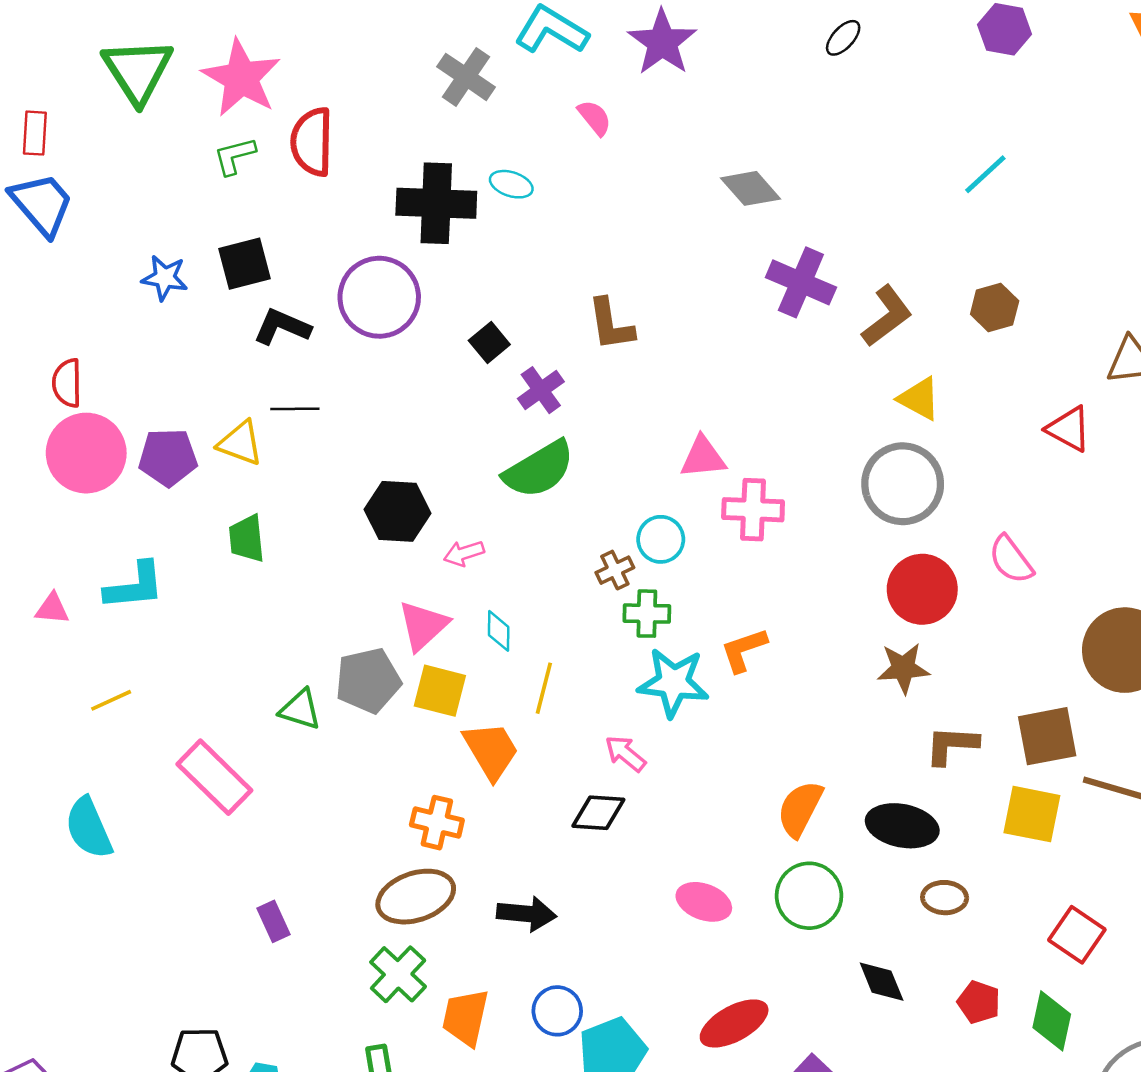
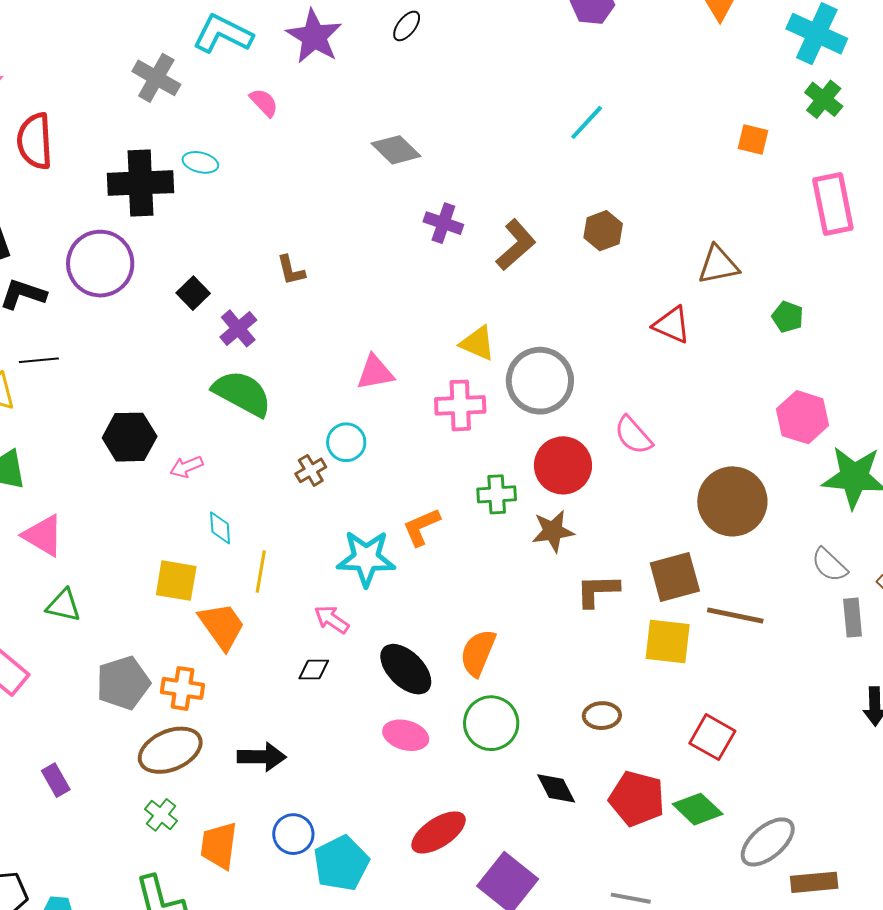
black ellipse: (843, 38) -> (407, 26), moved
purple cross: (801, 282) -> (443, 223), size x0.7
brown L-shape: (611, 324) -> (291, 270), size x0.7
yellow triangle: (919, 399) -> (478, 343), moved
green semicircle: (539, 469) -> (242, 393), turned -116
pink cross: (753, 510) -> (460, 405), moved
green cross: (647, 614) -> (497, 494), moved
pink triangle: (423, 626) -> (43, 535), moved, turned -42
gray pentagon: (368, 681) -> (123, 683), moved
black diamond: (598, 813) -> (314, 670), size x0.7
black ellipse: (902, 826) -> (406, 669), moved, turned 38
green cross: (398, 974) -> (161, 815), size x0.7
red pentagon: (979, 1002) -> (637, 799), size x1.6
green diamond: (1052, 1021) -> (698, 809), turned -54

